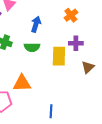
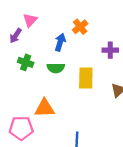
orange cross: (71, 15) -> (80, 27), moved
purple cross: (76, 43) -> (110, 50), moved

